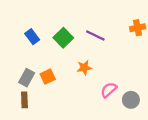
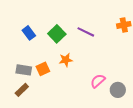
orange star: (84, 68) -> (66, 60), moved
gray rectangle: (27, 78) -> (24, 70), turned 70
brown rectangle: (24, 100) -> (22, 90), turned 48

